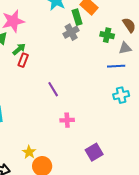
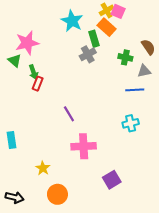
green arrow: (19, 49) -> (33, 72), turned 112
cyan cross: (121, 95) -> (131, 123), moved
pink cross: (67, 120) -> (84, 146), size x1.6
yellow star: (29, 152) -> (43, 168), moved

